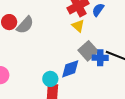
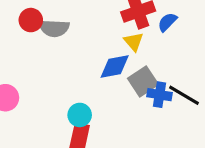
gray semicircle: (25, 25) -> (54, 28), turned 42
blue diamond: (70, 69) -> (115, 66), moved

